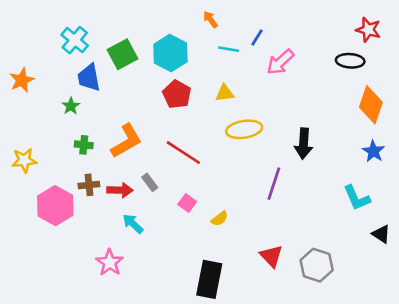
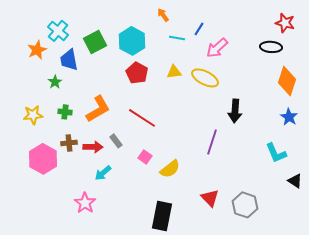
orange star: (22, 80) -> (37, 50), moved
yellow ellipse: (244, 129) -> (205, 78), moved, turned 36
yellow star: (24, 160) -> (33, 115), moved
yellow semicircle: (220, 219) -> (170, 169), size x1.5
cyan arrow: (133, 224) -> (103, 173), turned -84

